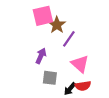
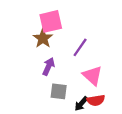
brown star: (57, 25) -> (43, 38), moved

